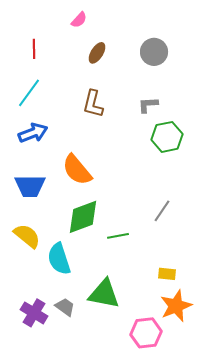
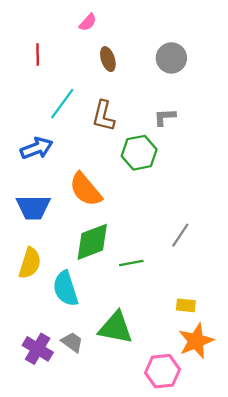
brown ellipse: (97, 53) -> (108, 59), turned -50
cyan line: (29, 93) -> (62, 104), moved
green hexagon: (167, 137) -> (139, 153), moved
yellow semicircle: (27, 236) -> (30, 263), turned 68

